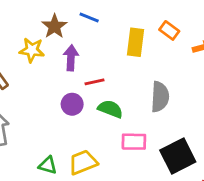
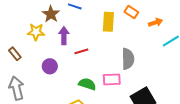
purple circle: (72, 104) -> (50, 66), moved
green semicircle: (110, 109) -> (87, 84), moved
pink rectangle: (134, 142) -> (112, 79), moved

